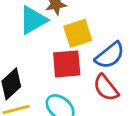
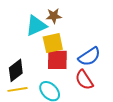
yellow square: (78, 33) -> (53, 43), moved

